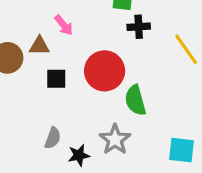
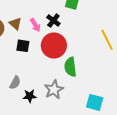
pink arrow: (64, 25) -> (35, 25), moved
black cross: (139, 27) -> (53, 20), moved, turned 32
brown triangle: (39, 46) -> (15, 24), turned 32

